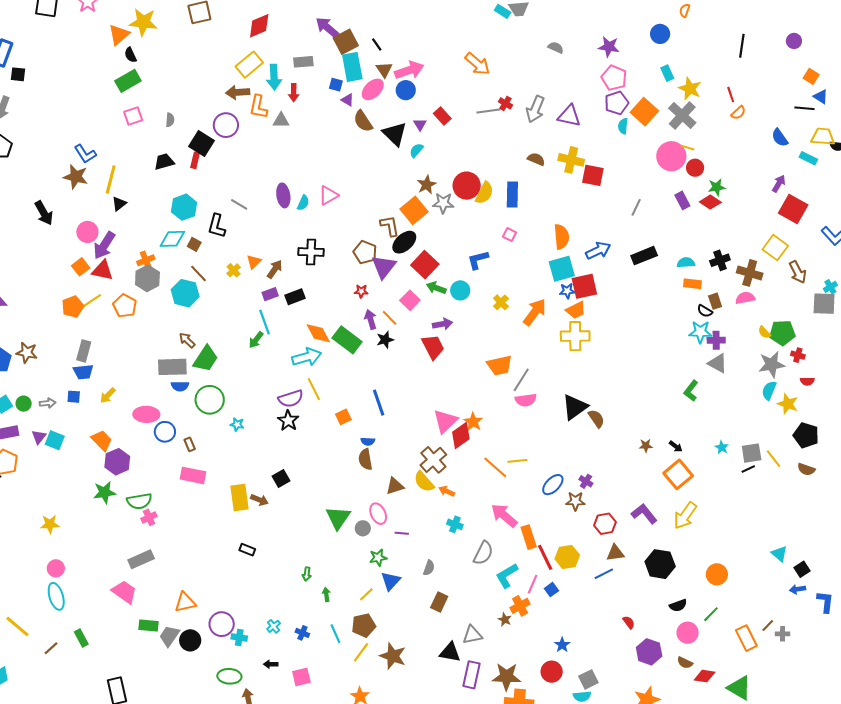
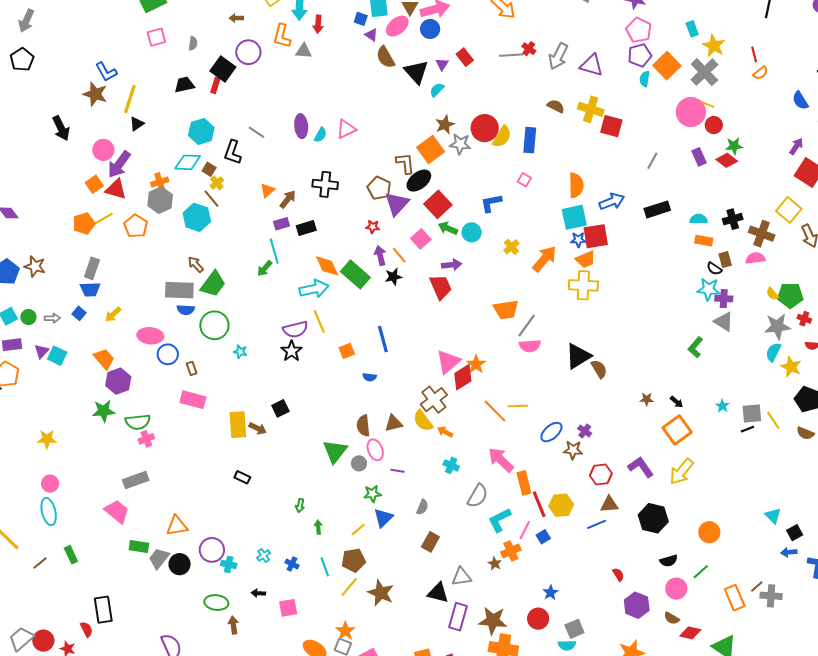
brown arrow: (238, 92) -> (236, 18), moved, size x0.6
yellow cross: (234, 270) -> (217, 183), moved
blue square: (74, 397) -> (79, 313), turned 32
brown semicircle: (365, 459) -> (363, 426), moved
gray cross: (783, 634) -> (771, 596), size x1.5

